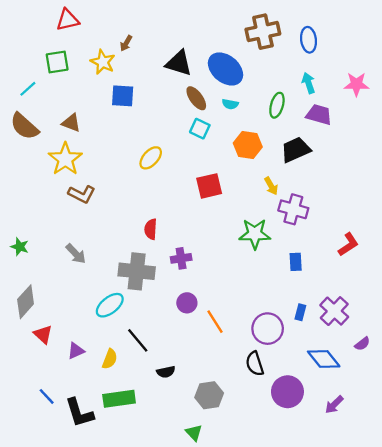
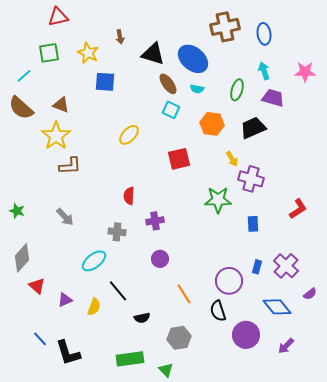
brown arrow: (126, 43) -> (120, 37), moved, turned -40
brown L-shape: (82, 194) -> (70, 166), turned -30
gray cross: (137, 271) -> (117, 232), size x0.6
orange line: (215, 322) -> (184, 294), moved
green rectangle: (119, 399) -> (130, 359), moved

